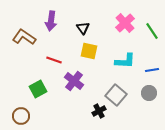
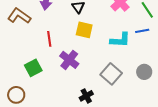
red line: (54, 60) -> (49, 39), turned 63
blue line: (152, 70) -> (142, 31), moved
black cross: (99, 111) -> (86, 96), moved

